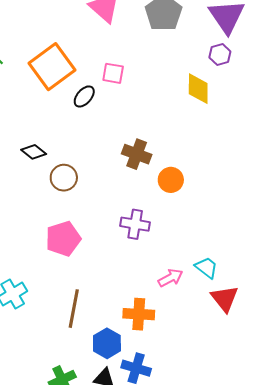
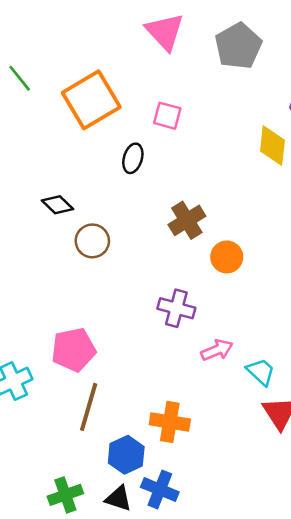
black ellipse: (84, 96) -> (133, 158), moved, turned -30
brown cross: (137, 154) -> (187, 220), turned 32
pink pentagon: (63, 239) -> (74, 350), moved
pink arrow: (170, 278) -> (217, 350), moved

